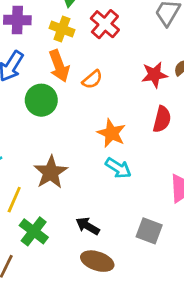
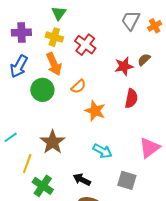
red cross: (105, 24) -> (85, 45), moved
orange semicircle: (92, 79) -> (79, 86), moved
cyan arrow: (118, 168) -> (102, 151), moved

